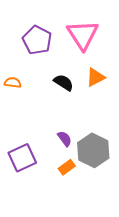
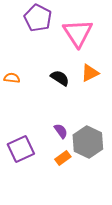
purple pentagon: (37, 40) -> (38, 18), moved

